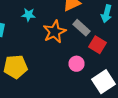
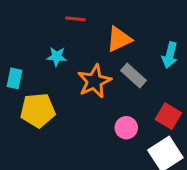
red square: (98, 45) -> (168, 116), moved
yellow pentagon: (16, 67) -> (38, 110), moved

